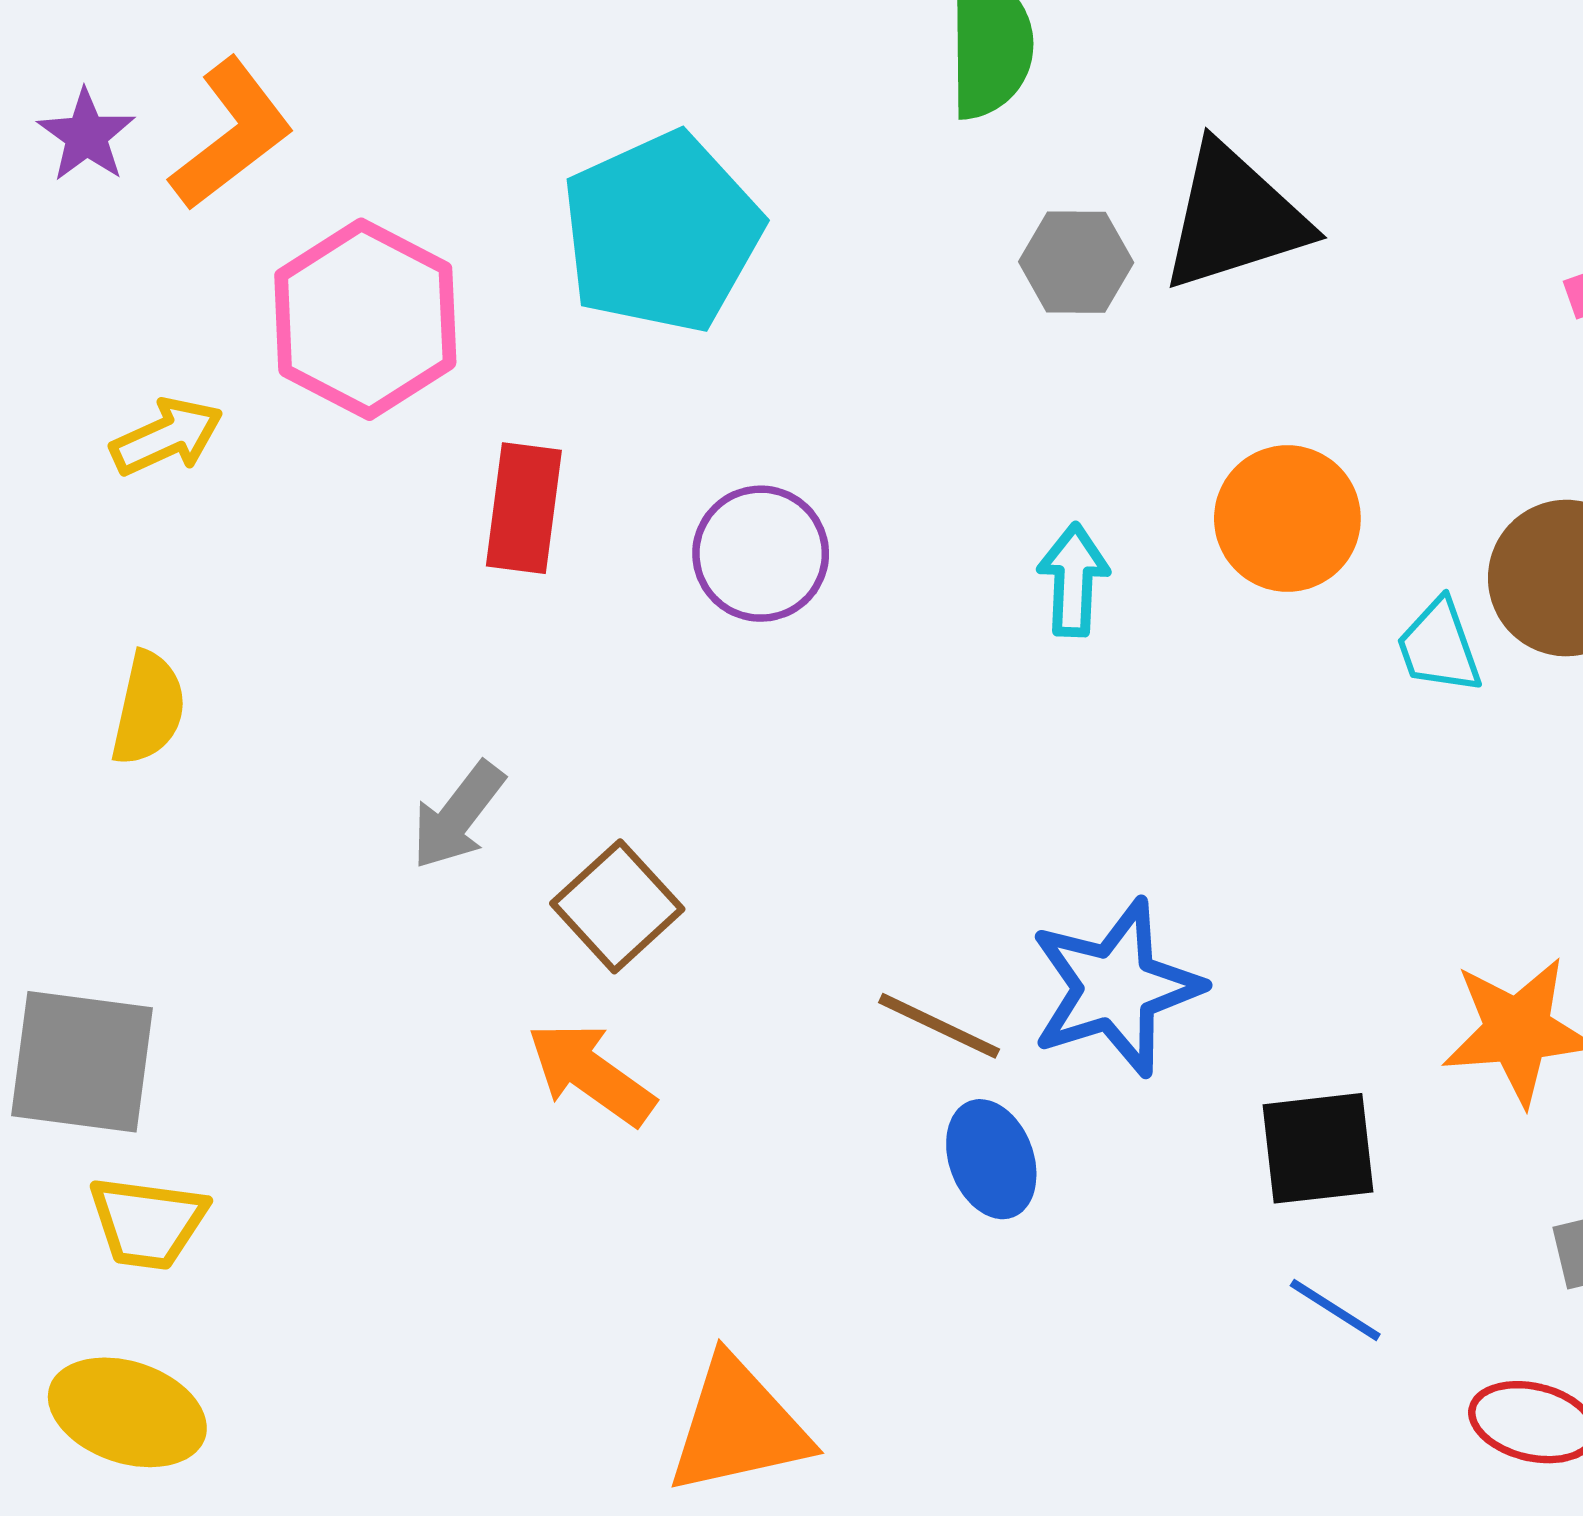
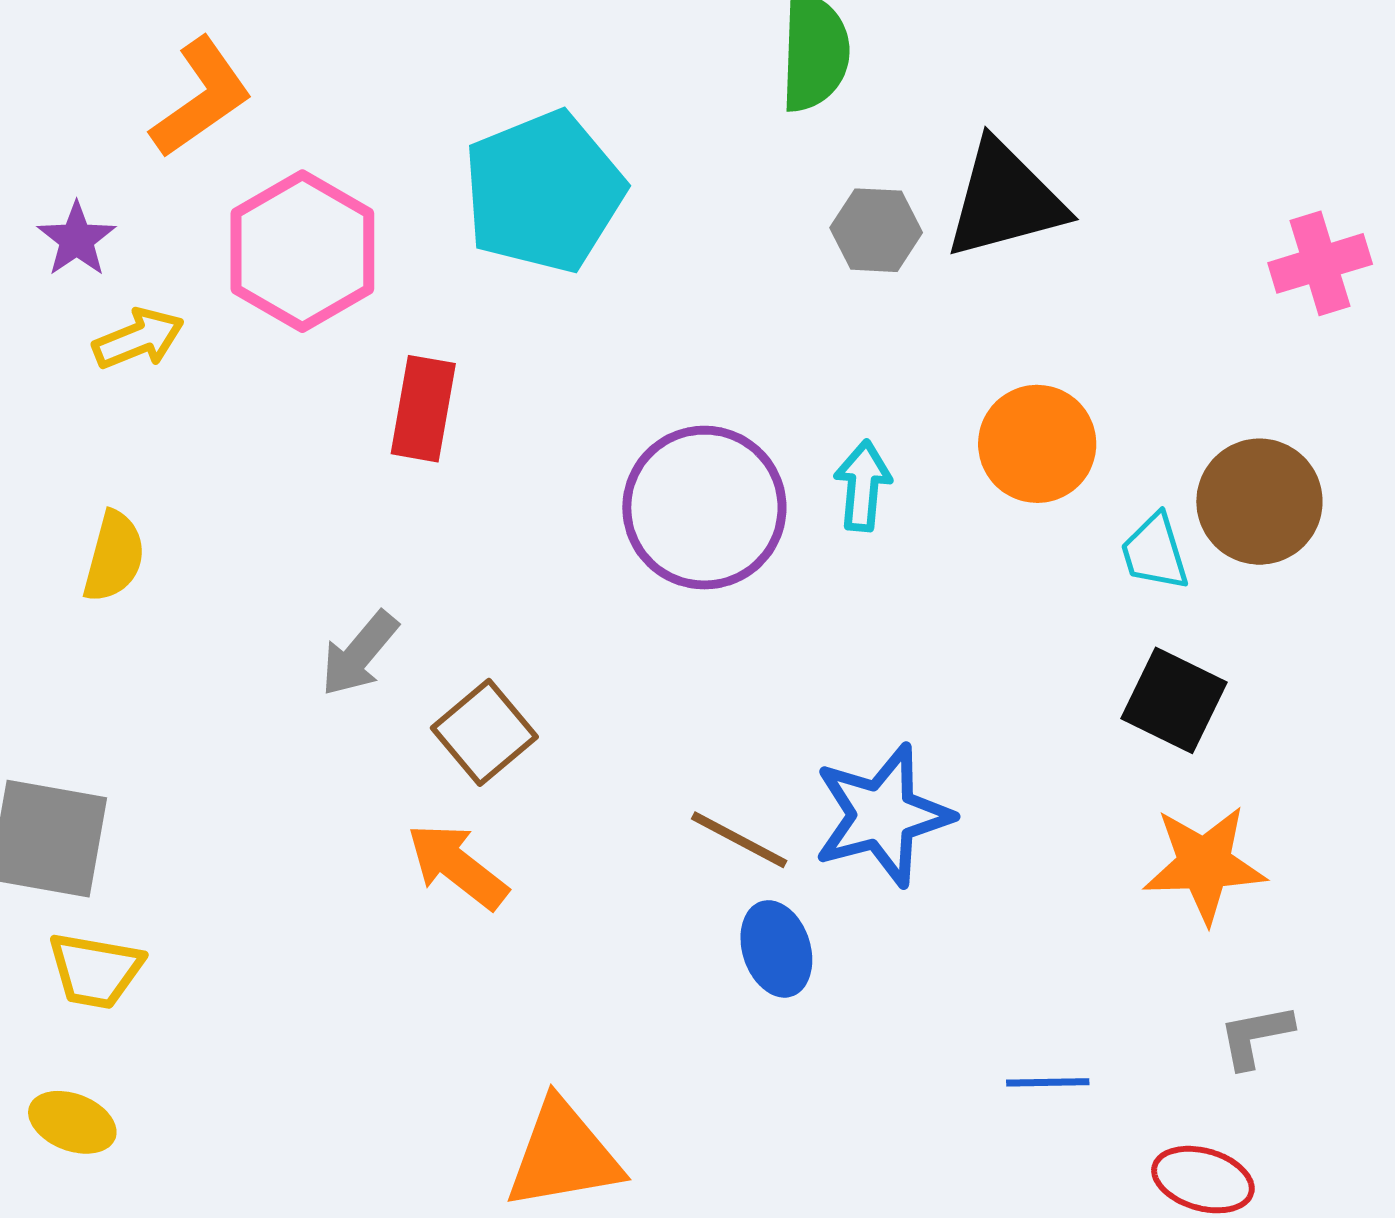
purple star: (86, 136) -> (77, 239), moved
purple circle: (761, 554) -> (704, 508), moved, size x1.5
black square: (1318, 1148) -> (1174, 700), moved, turned 30
blue line: (1335, 1310) -> (1048, 1082), turned -36
yellow ellipse: (127, 1412) -> (72, 1122), size x0.7

